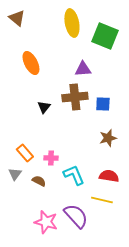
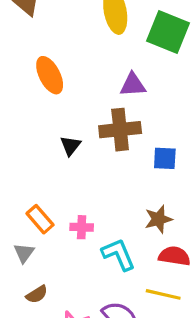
blue square: (103, 104) -> (165, 158), moved
brown star: (108, 138) -> (158, 219), moved
brown semicircle: (39, 181) -> (37, 294), moved, turned 120

